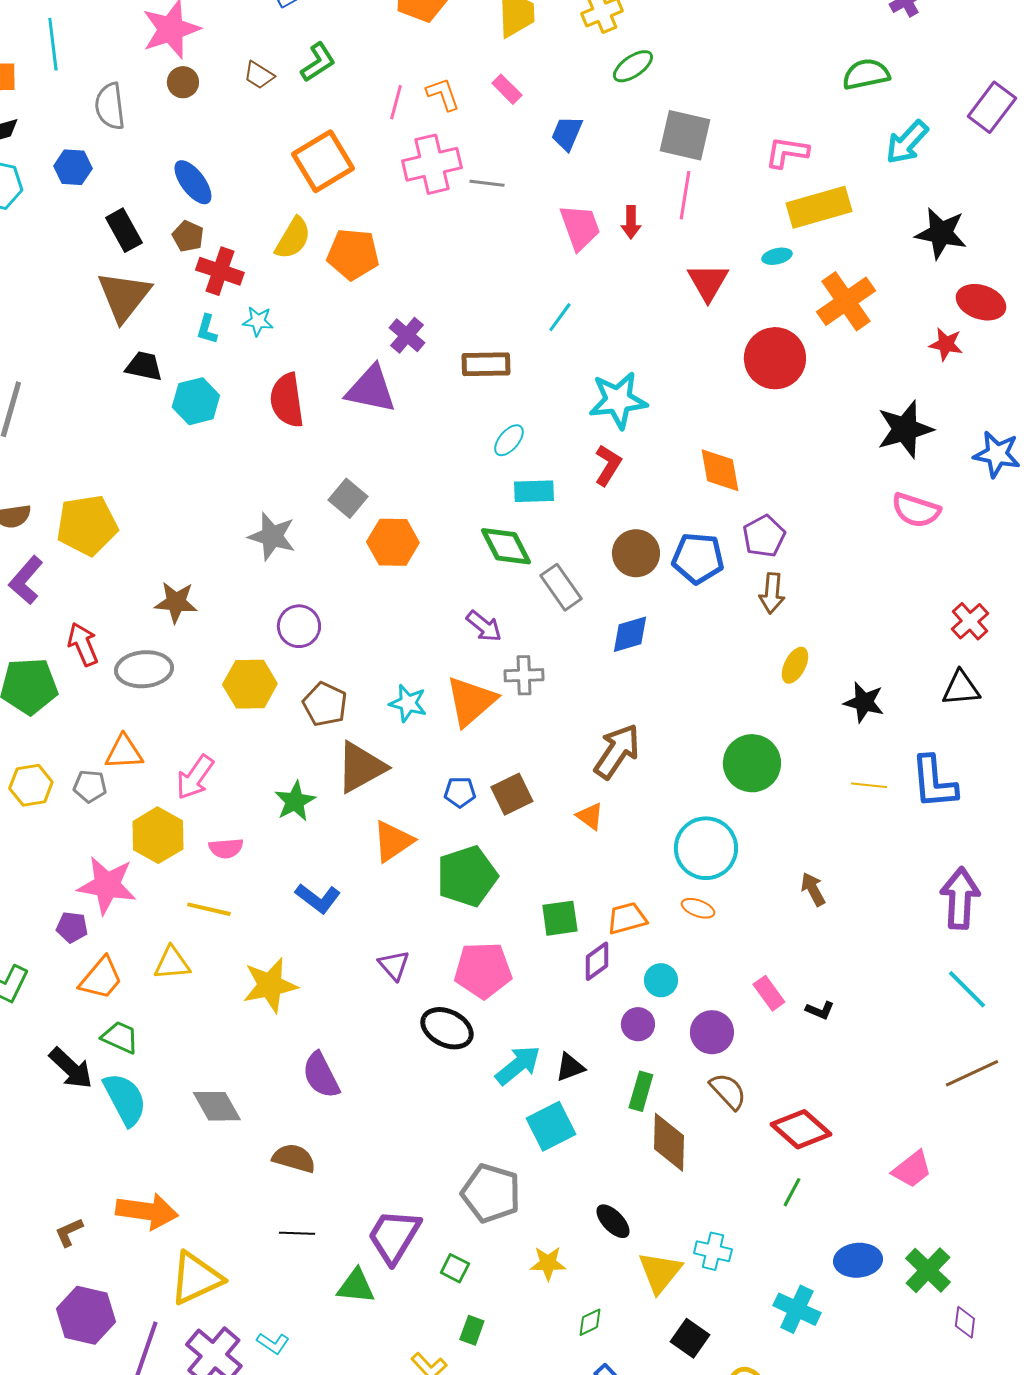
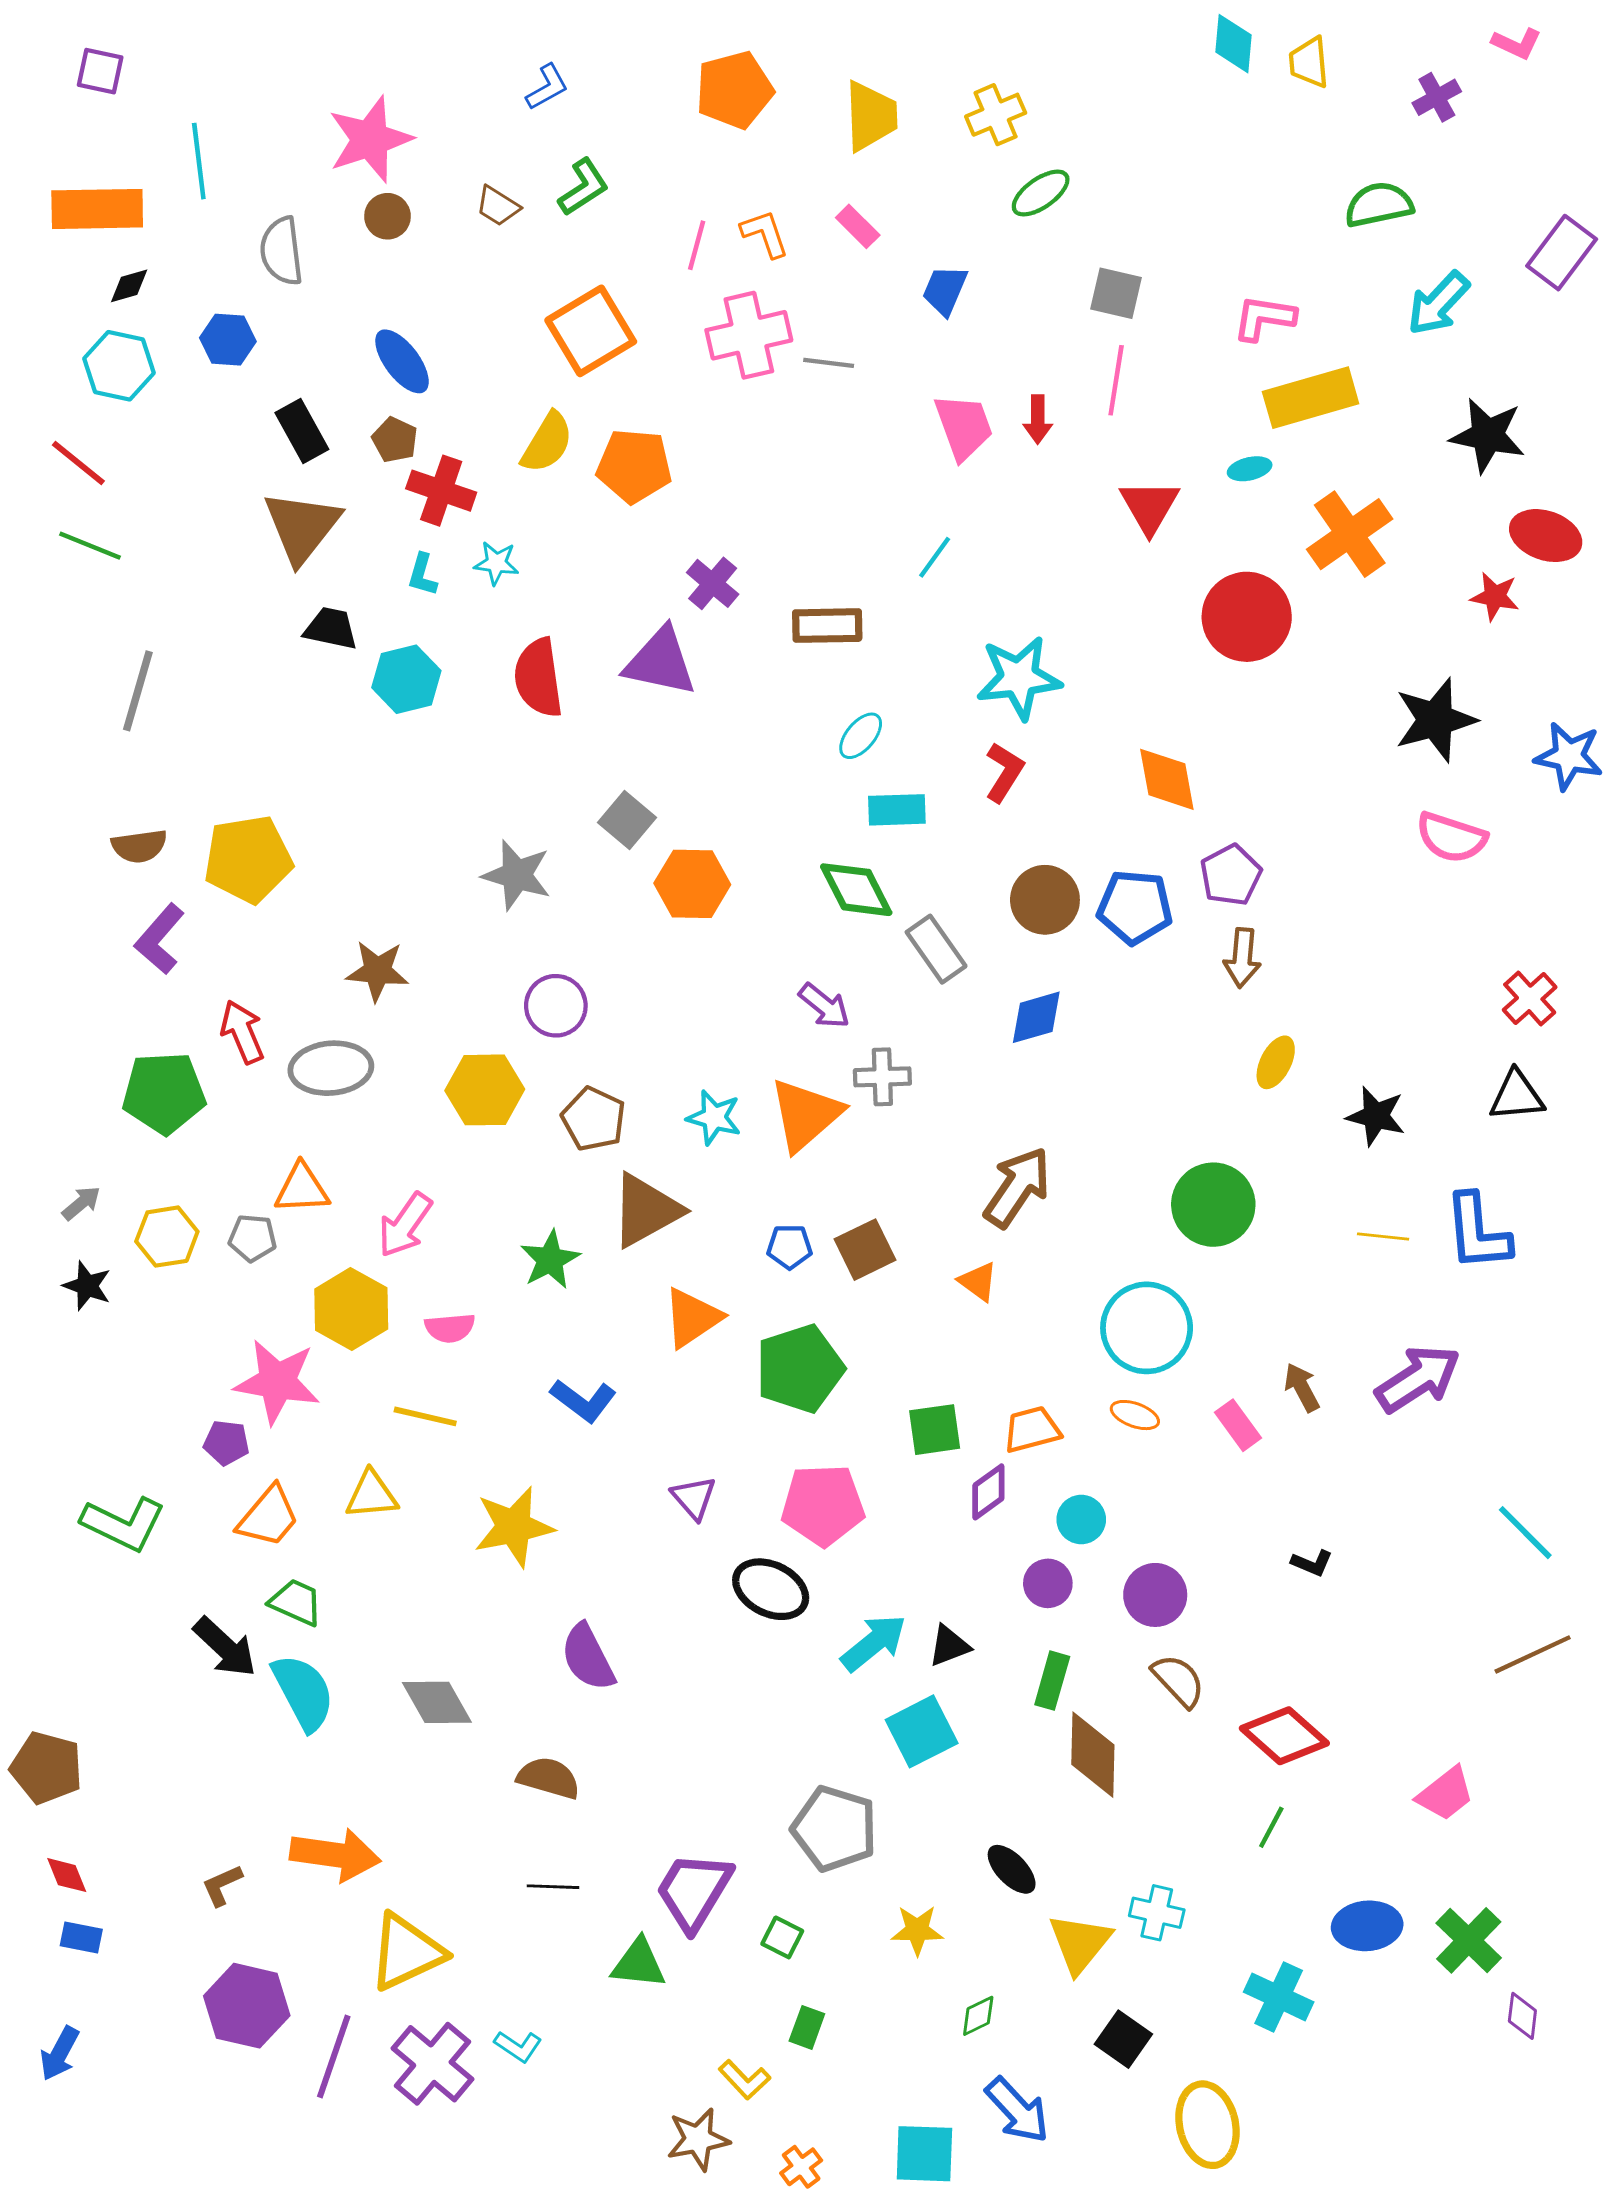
gray square: (685, 135) -> (1116, 293), size x0.7
purple arrow: (960, 898) -> (1418, 1379), moved, turned 54
pink rectangle: (769, 993) -> (1238, 1425), moved

